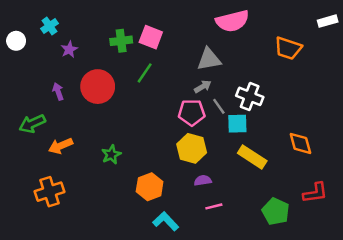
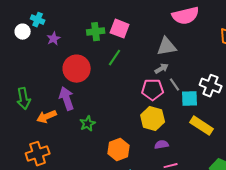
cyan cross: (49, 26) -> (38, 20), turned -32
white circle: (16, 41) -> (23, 32), moved
purple arrow: (58, 91) -> (67, 99), moved, size x1.6
white cross: (250, 96) -> (211, 86), moved
green arrow: (32, 124) -> (24, 99), turned -75

